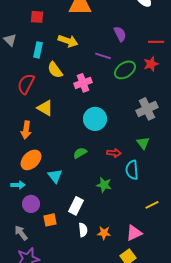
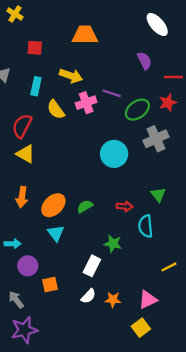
purple semicircle: (120, 34) -> (144, 61), moved
pink cross: (83, 83) -> (86, 103), moved
yellow triangle: (45, 108) -> (25, 154), moved
gray cross: (147, 109) -> (156, 139), moved
cyan circle: (95, 119) -> (114, 154), moved
orange arrow: (26, 130) -> (22, 197), moved
orange ellipse: (31, 160) -> (53, 205), moved
white rectangle: (76, 206) -> (92, 266), moved
white semicircle: (83, 230) -> (88, 296), turned 48

